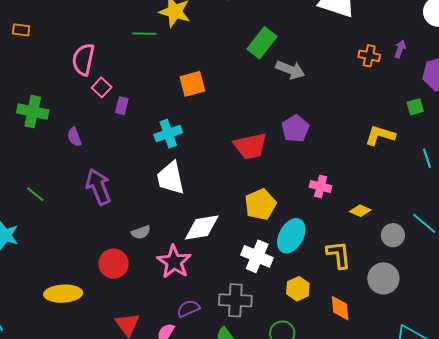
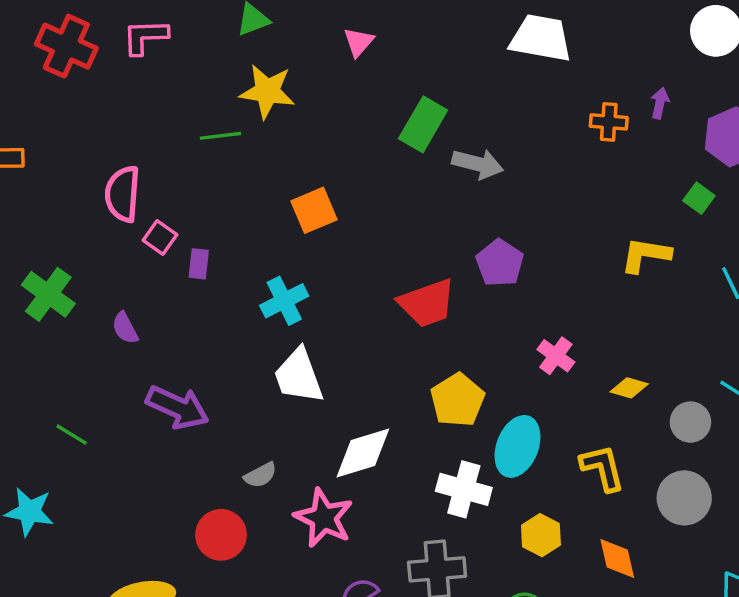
green square: (415, 107) -> (699, 198), turned -30
green cross: (33, 112) -> (48, 294), turned 32
pink cross: (321, 186) -> (556, 356), turned 30
purple arrow: (98, 187) -> (177, 407), turned 144

